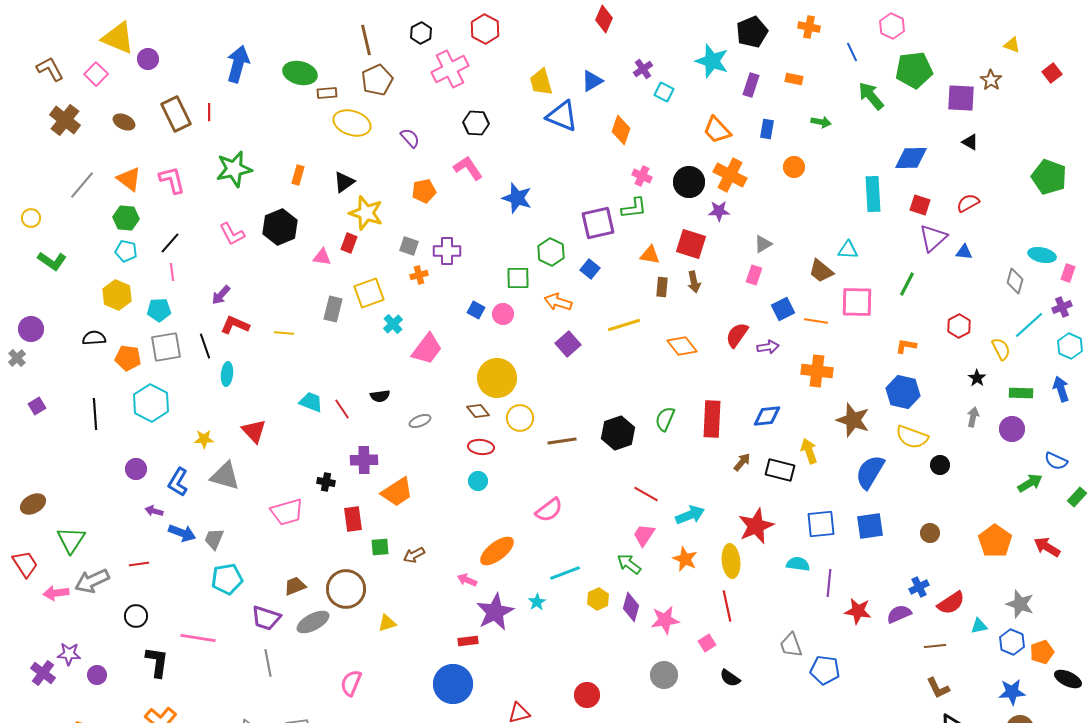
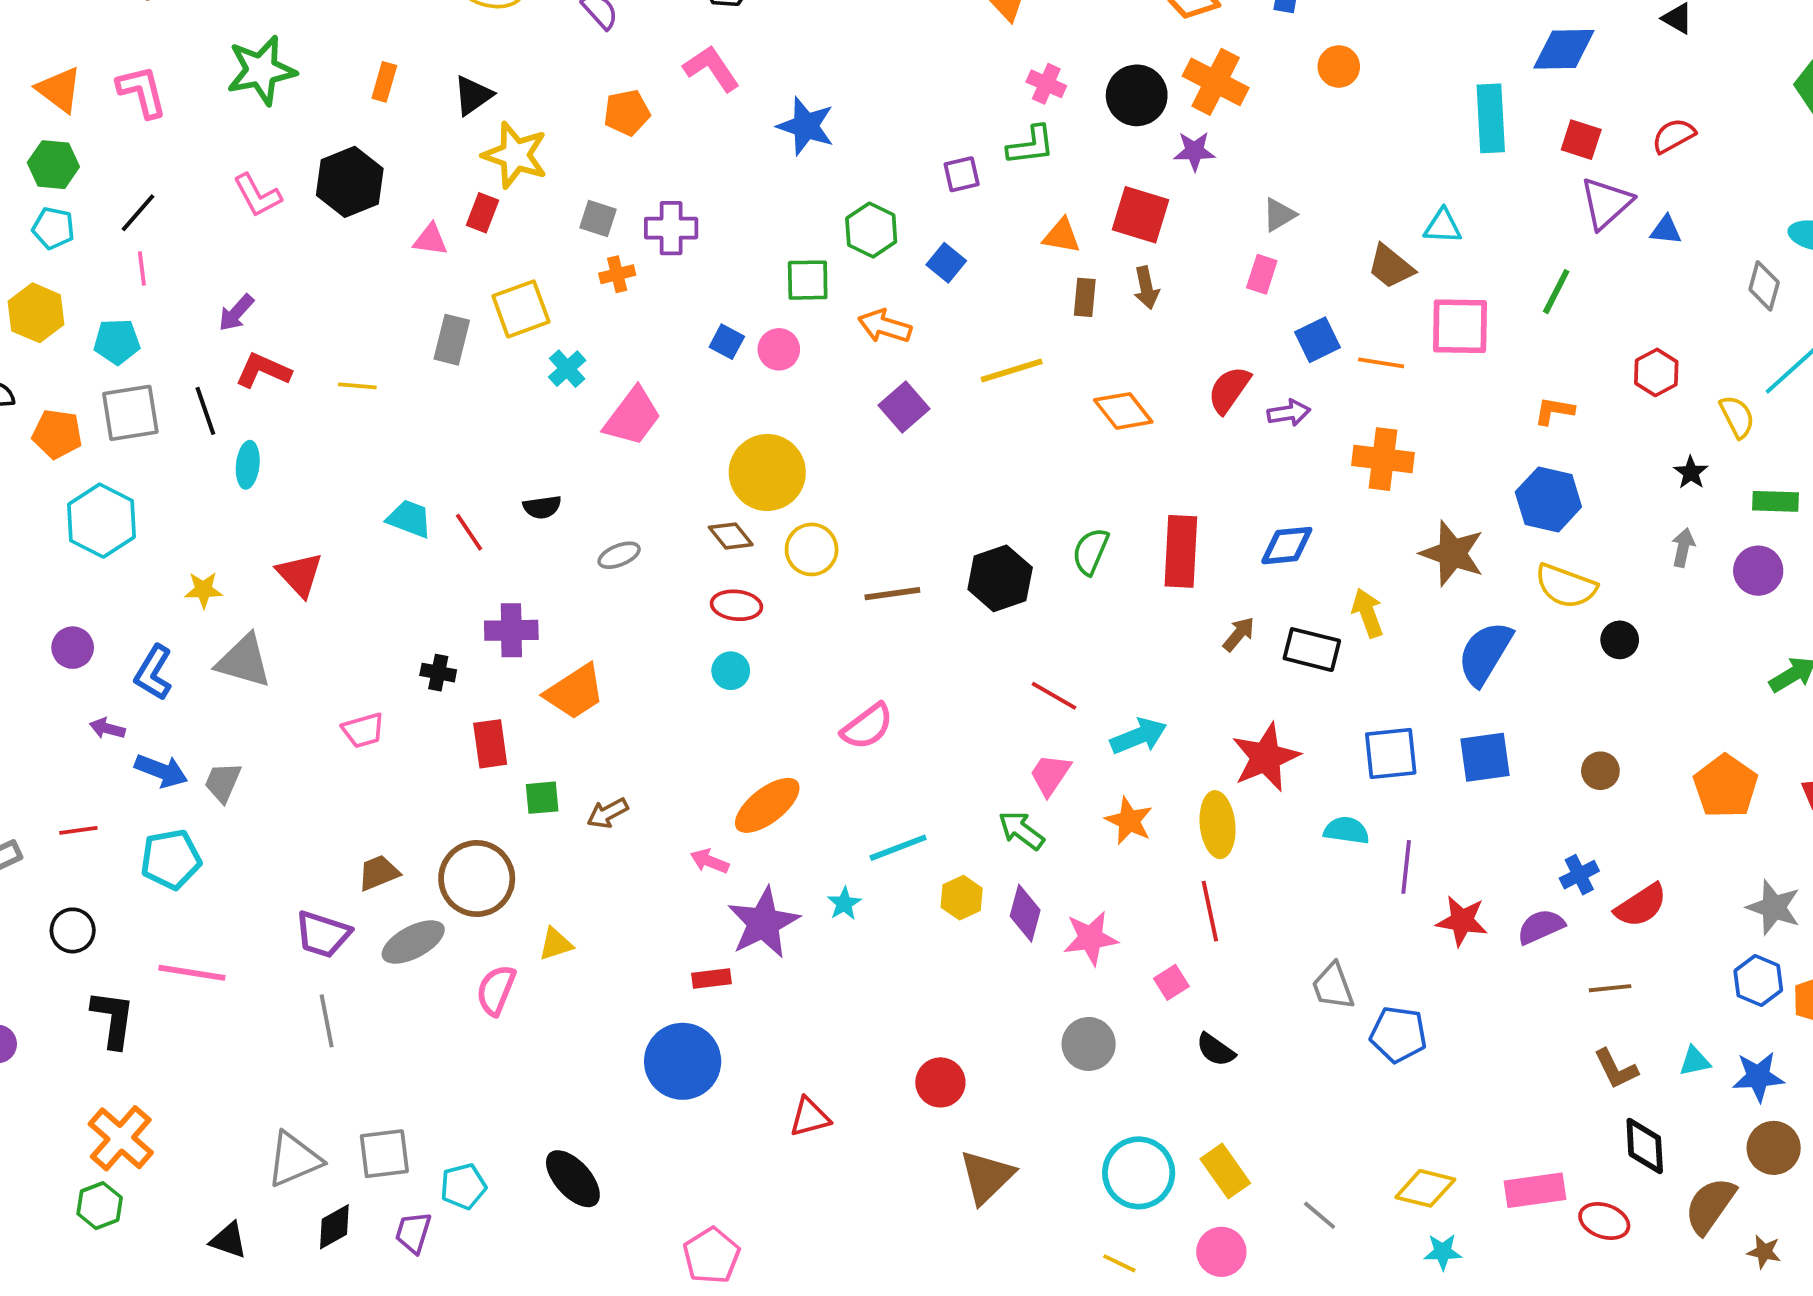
purple square: (598, 223) -> (962, 174), size x0.6
pink trapezoid: (287, 512) -> (363, 730), size x0.7
cyan pentagon: (227, 579) -> (171, 859), moved
cyan triangle: (979, 626) -> (1695, 1061), moved
pink semicircle: (351, 683) -> (496, 990), moved

